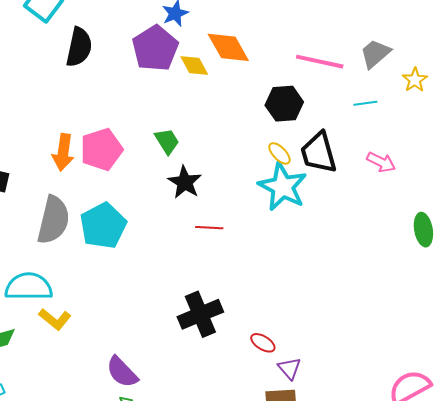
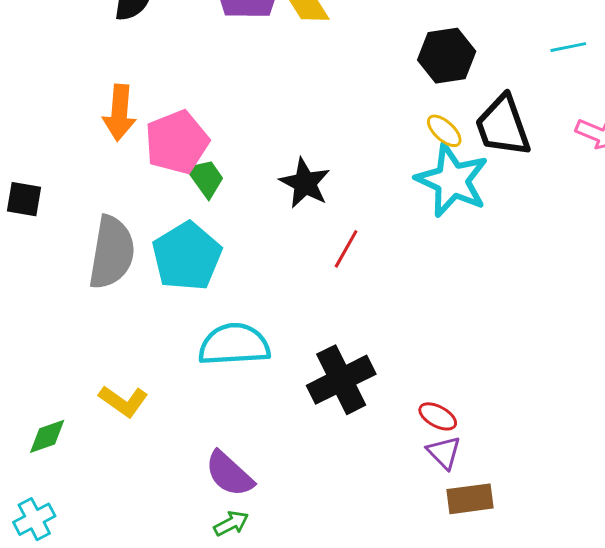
green trapezoid: (167, 141) -> (206, 178), moved
orange arrow: (63, 152) -> (119, 113), moved
red line: (209, 228) -> (346, 249), turned -60
cyan semicircle: (29, 287) -> (234, 345), moved
purple triangle: (290, 368) -> (444, 452), moved

